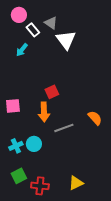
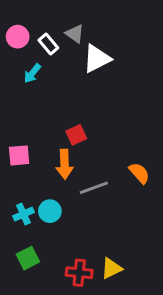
pink circle: (19, 15) -> (18, 37), moved
white triangle: (66, 40) -> (97, 59), turned 40
red cross: (40, 186) -> (79, 273), moved

